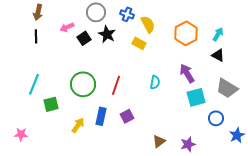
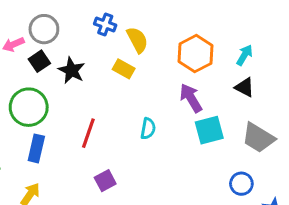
gray circle: (96, 12) -> (44, 29), moved
black star: (107, 34) -> (72, 70), moved
purple arrow: (187, 73) -> (191, 98), moved
green circle: (83, 84) -> (29, 107), moved
cyan square: (196, 97) -> (209, 130), moved
blue rectangle: (101, 116) -> (36, 148), moved

